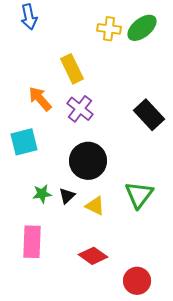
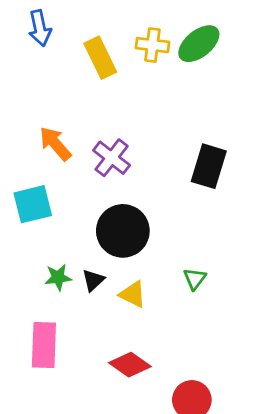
yellow rectangle: (72, 69) -> (100, 58), moved
black rectangle: (149, 115) -> (209, 166), turned 60
green triangle: (139, 195) -> (195, 279), size x0.6

